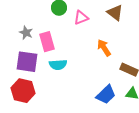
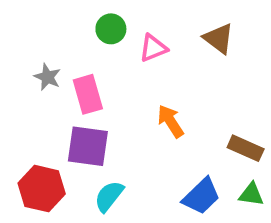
orange arrow: (104, 48) -> (171, 121), moved
purple square: (27, 62) -> (88, 146), moved
cyan semicircle: (58, 65) -> (109, 196), moved, turned 132

